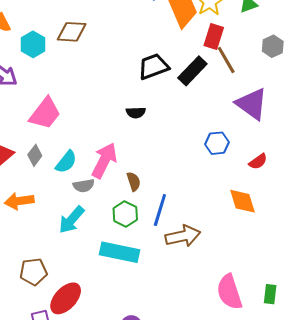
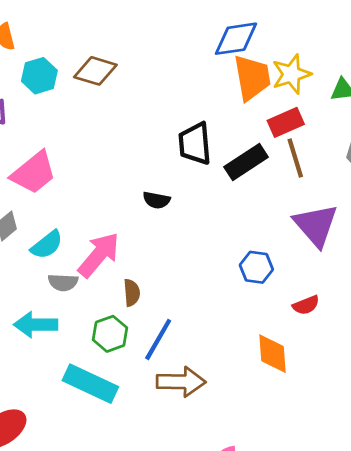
red rectangle: (214, 37) -> (286, 122), turned 35
black trapezoid: (153, 66) -> (195, 144), turned -88
cyan arrow: (71, 220) -> (36, 325), turned 36

